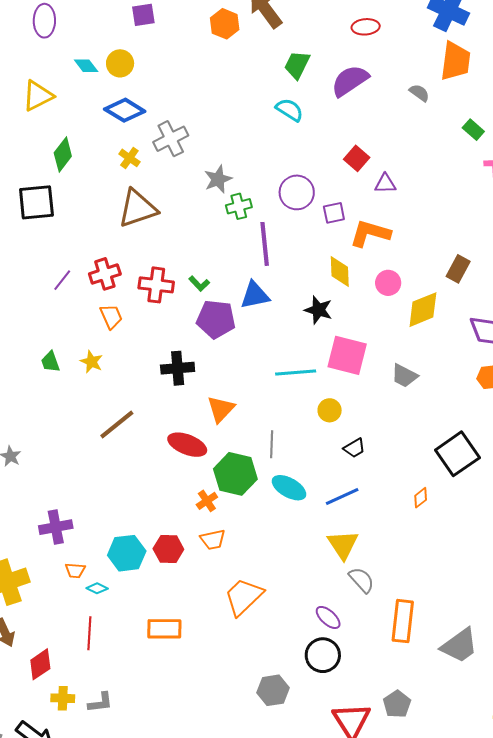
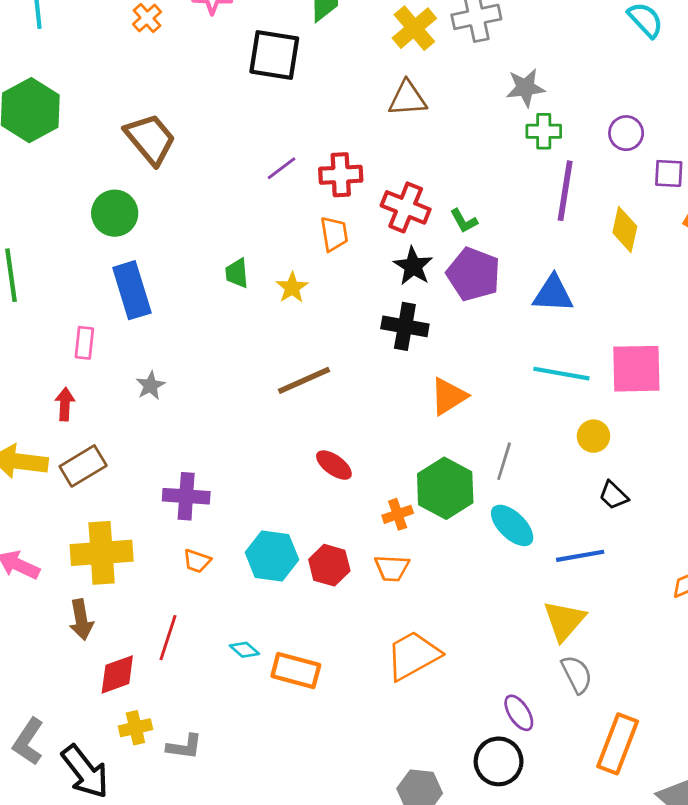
yellow cross: (129, 158) -> (414, 28), size x1.5
purple circle: (297, 192) -> (626, 133), size x0.7
brown triangle: (138, 208) -> (407, 98), size x0.7
yellow diamond: (340, 272) -> (625, 230), moved
blue triangle: (255, 295) -> (553, 294), moved
black star: (318, 310) -> (413, 266), moved
pink square: (347, 355) -> (636, 369), turned -30
red ellipse: (187, 445) -> (334, 465), moved, size x0.7
black trapezoid: (354, 448) -> (614, 495), turned 60
cyan diamond: (97, 588) -> (244, 650), moved
red line: (89, 633) -> (168, 638), moved
yellow cross: (63, 698) -> (135, 728), turned -30

